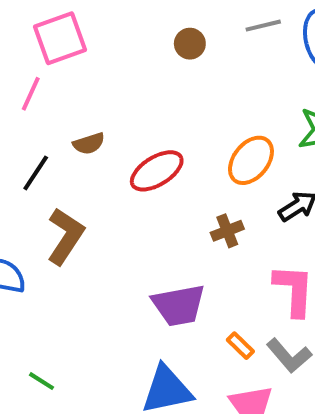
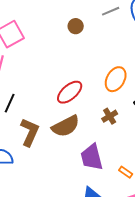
brown semicircle: (89, 144) -> (66, 126), moved, size x1.8
purple trapezoid: (179, 305) -> (92, 157), turned 96

